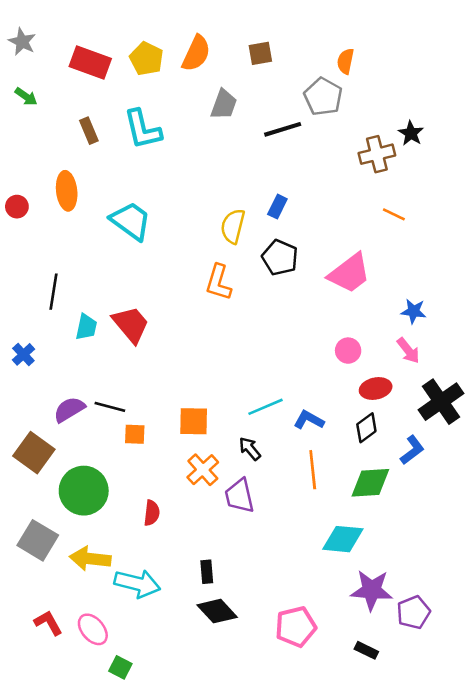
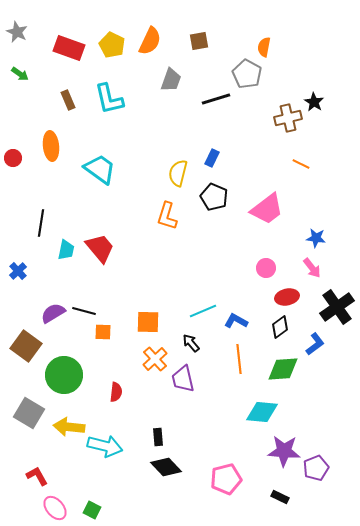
pink ellipse: (93, 629) -> (55, 508), moved

